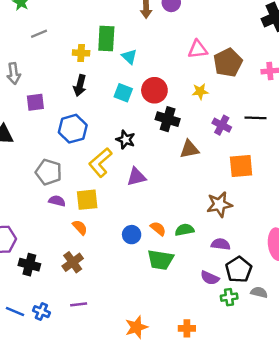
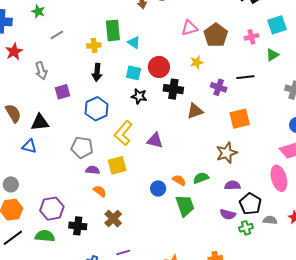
black star: (126, 140) -> (139, 96), moved
purple triangle: (136, 177) -> (155, 140), turned 36
orange semicircle: (80, 227) -> (100, 191), moved
green trapezoid: (160, 260) -> (185, 206), turned -110

